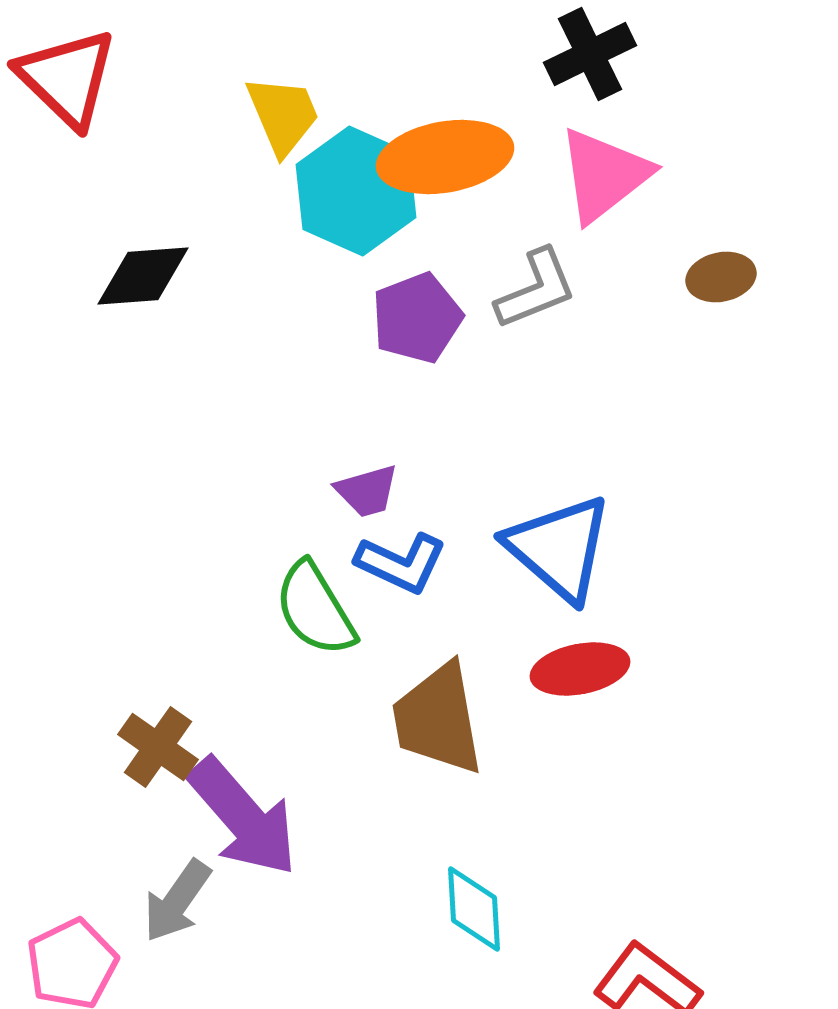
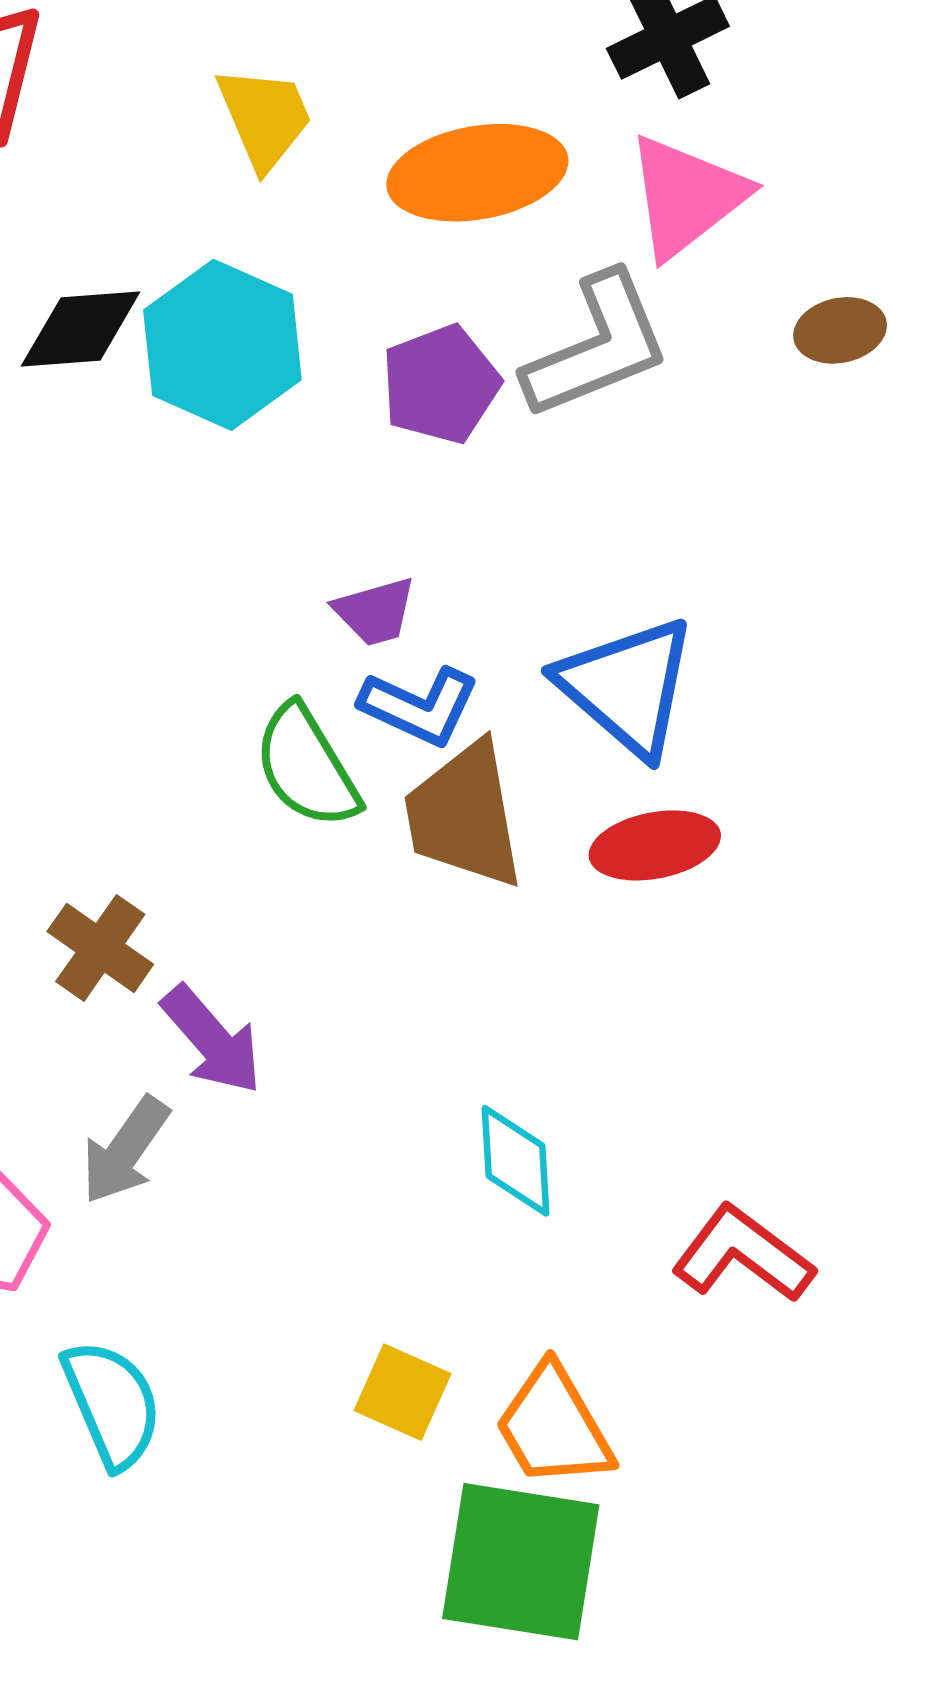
cyan hexagon: (356, 191) -> (222, 345), moved
gray L-shape: (536, 289) -> (597, 346), size x1.4
brown trapezoid: (438, 719) -> (464, 815), moved
purple arrow: (243, 817) -> (212, 1040), size x0.7

